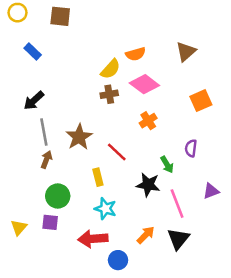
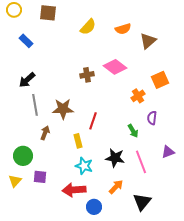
orange semicircle: (136, 54) -> (123, 29), moved
yellow semicircle: (110, 69) -> (88, 27), moved
orange cross: (148, 121) -> (138, 96), moved
brown star: (79, 137) -> (63, 109), turned 30
red line: (117, 152) -> (93, 121), turned 66
brown arrow: (46, 160) -> (45, 133), moved
black star: (148, 185) -> (115, 158), moved
green circle: (58, 196) -> (23, 156), moved
black triangle: (178, 239) -> (142, 202), moved

